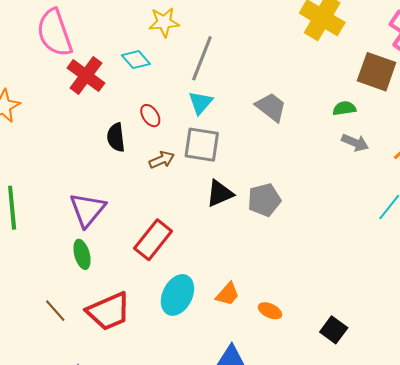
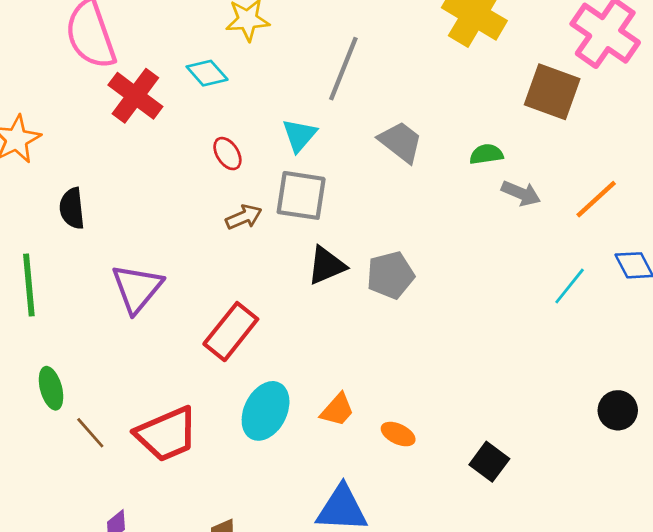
gray line: (202, 58) -> (343, 69), moved
green semicircle: (344, 108) -> (486, 154), moved
black semicircle: (116, 137) -> (72, 208), moved
green ellipse: (82, 254) -> (51, 388), moved

